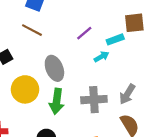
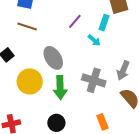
cyan rectangle: (115, 39) -> (104, 23), turned -42
cyan arrow: (101, 57) -> (94, 40), turned 80
gray cross: (94, 100) -> (94, 80), turned 30

